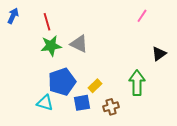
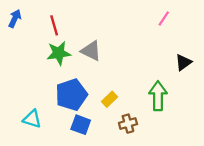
cyan triangle: (45, 103) -> (32, 119), moved
blue square: (82, 103) -> (81, 125), moved, turned 30

